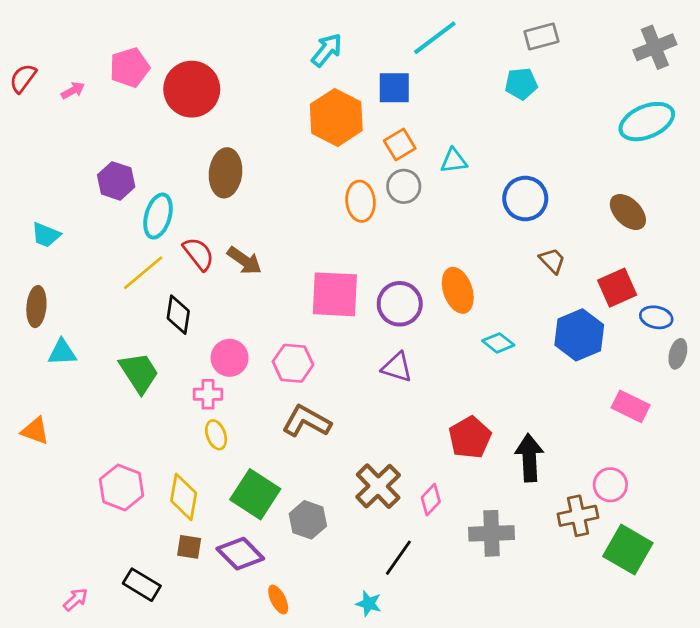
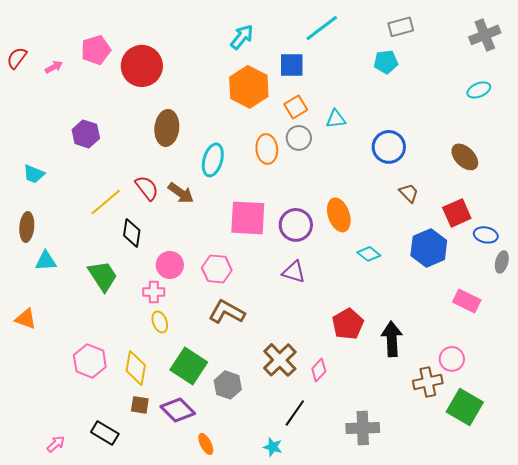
cyan ellipse: (647, 122) -> (479, 90), size x0.6
cyan ellipse: (158, 216) -> (213, 160), moved
gray cross: (492, 533) -> (363, 428), moved

